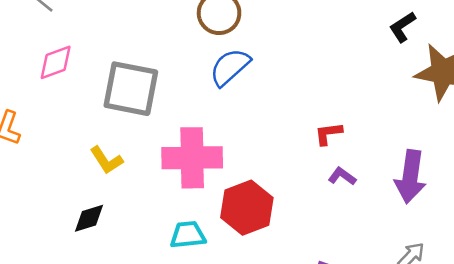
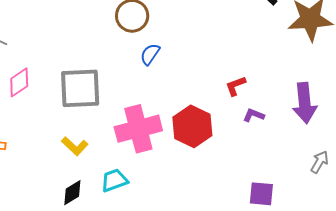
blue semicircle: (230, 67) -> (150, 54), size x0.7
red hexagon: (247, 208) -> (192, 126), moved
cyan trapezoid: (188, 235) -> (114, 180), moved

